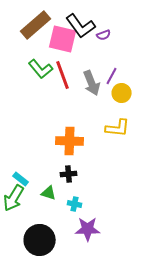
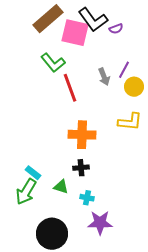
red line: (63, 75) -> (70, 88), moved
gray arrow: (92, 83) -> (104, 77), size x0.7

